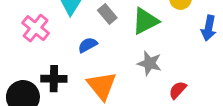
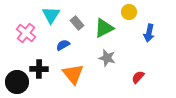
red semicircle: (178, 90) -> (138, 77), moved

